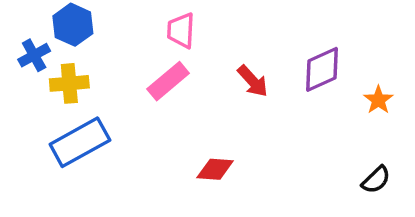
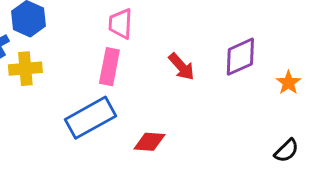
pink rectangle: (168, 81) -> (109, 67), turned -39
blue rectangle: (80, 142) -> (90, 118), moved

